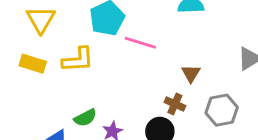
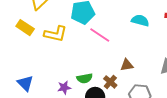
brown triangle: (191, 73) -> (127, 65), turned 32
green semicircle: (85, 118) -> (85, 78), moved

